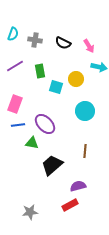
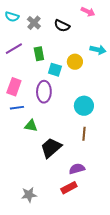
cyan semicircle: (13, 34) -> (12, 17), turned 88
gray cross: (35, 40) -> (34, 23), turned 32
pink arrow: (89, 46) -> (88, 12), moved, turned -32
cyan circle: (85, 111) -> (84, 106), moved
purple ellipse: (45, 124) -> (44, 92), moved, turned 45

